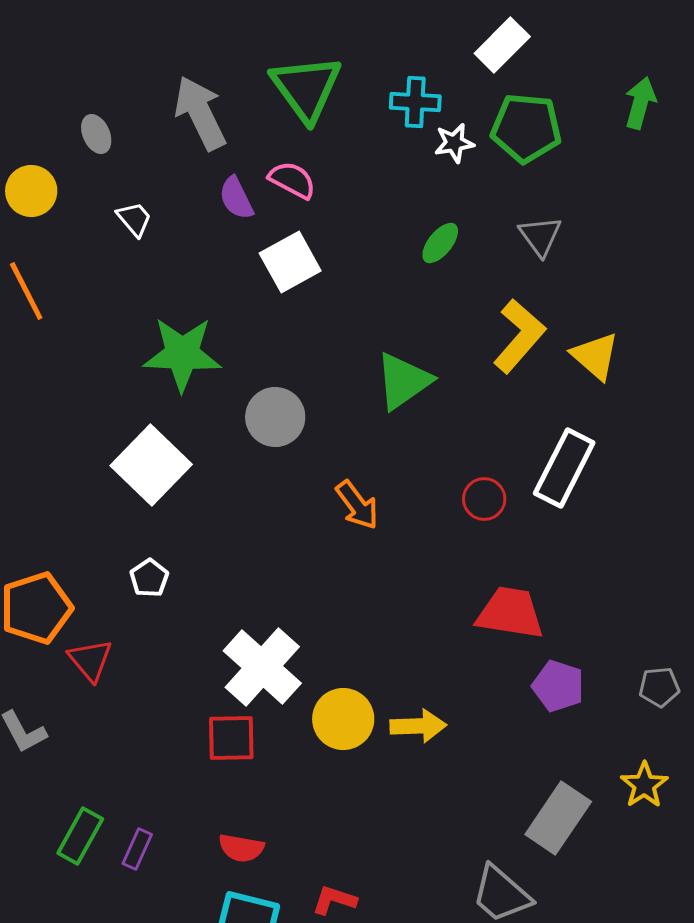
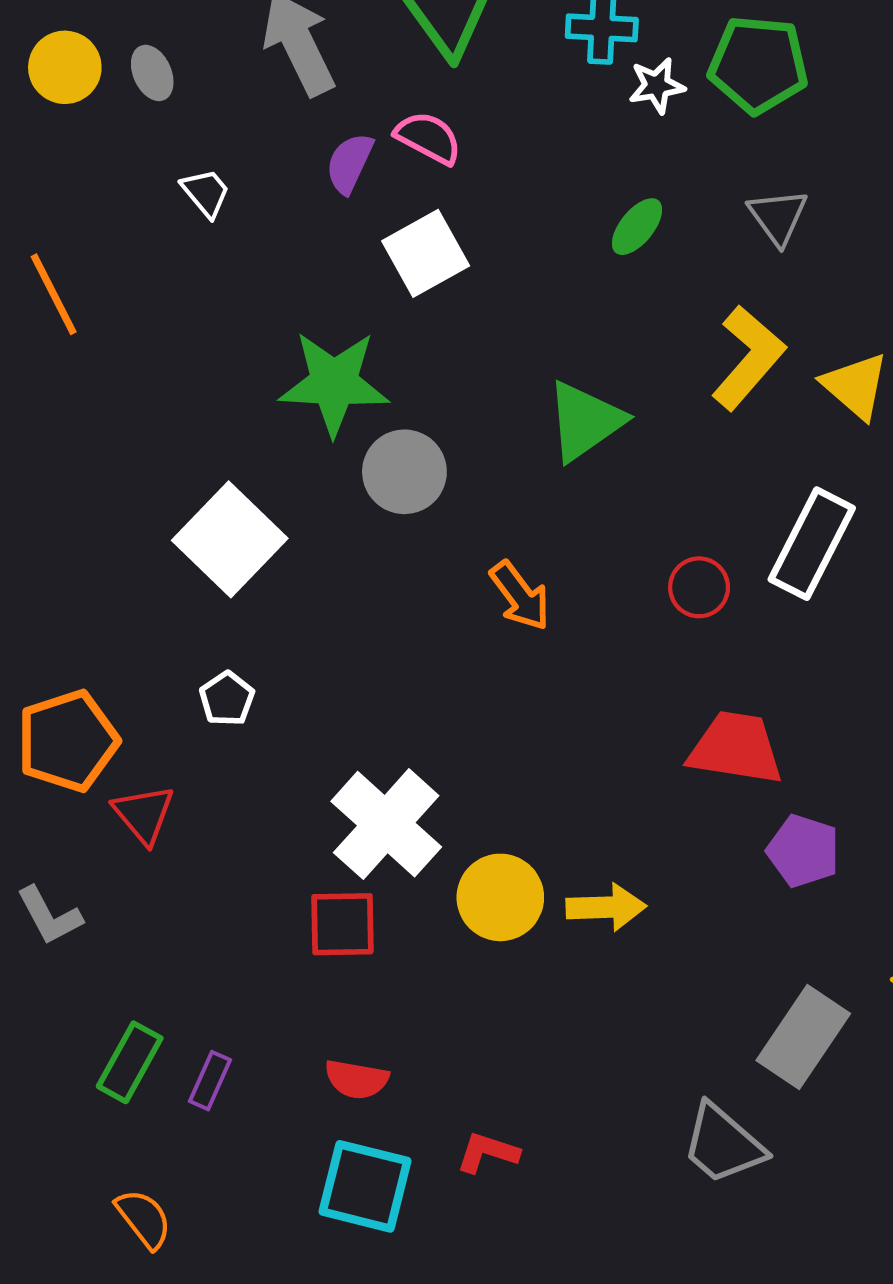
yellow circle: (31, 191) -> (65, 67), moved
purple semicircle: (236, 198) -> (350, 163), turned 51
green star: (182, 354) -> (334, 383), moved

